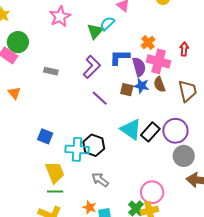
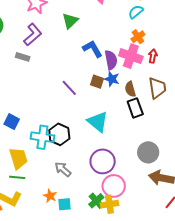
cyan semicircle: (107, 24) -> (136, 12), moved
orange cross: (148, 43) -> (138, 37), moved
red arrow: (184, 49) -> (153, 56), moved
blue L-shape: (120, 57) -> (92, 49), turned 55
purple L-shape: (92, 67) -> (33, 34), moved
brown semicircle: (159, 84) -> (130, 89), moved
purple circle: (175, 131) -> (103, 161), moved
black rectangle: (150, 132) -> (135, 108), moved, turned -66

